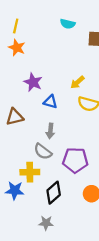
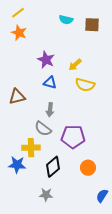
cyan semicircle: (68, 24) -> (66, 20), moved
yellow line: (16, 26) -> (18, 13), turned 40
purple star: (33, 82) -> (46, 60), moved

